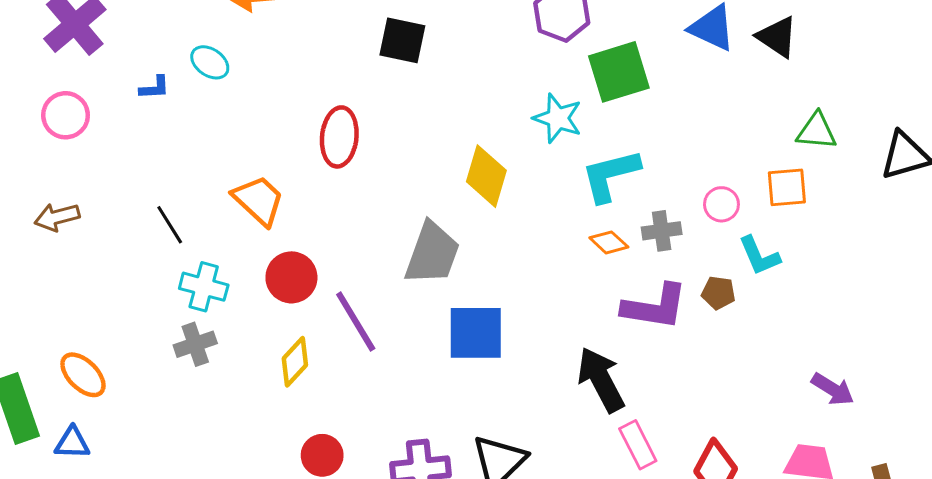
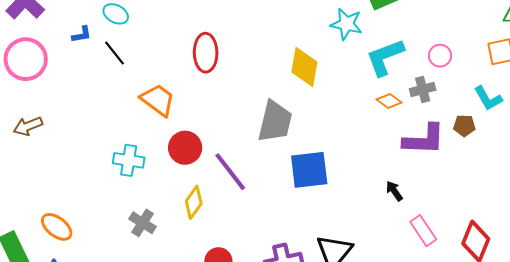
pink circle: (66, 115) -> (26, 59), size x1.4
pink circle: (721, 204) -> (440, 56), moved
black line: (170, 225) -> (115, 53), moved
gray cross: (195, 344) -> (143, 223), moved, turned -32
black arrow: (601, 380) -> (394, 191), size x0.5

